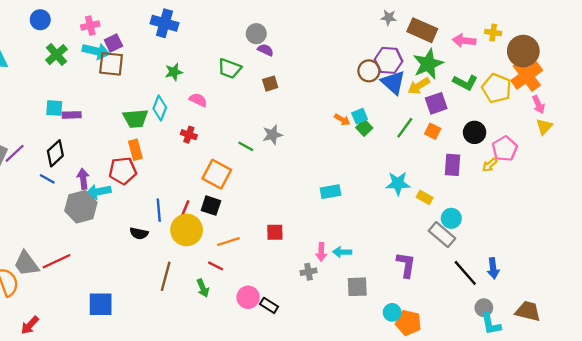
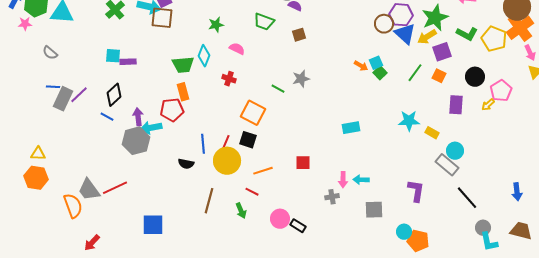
blue arrow: (493, 268) -> (517, 192), moved

